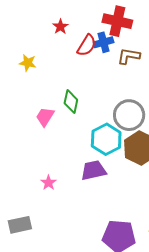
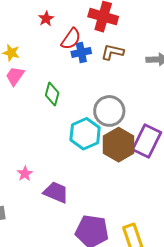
blue cross: (104, 42) -> (81, 52), moved
pink trapezoid: (45, 117) -> (15, 76), moved
purple trapezoid: (93, 170) -> (56, 192), moved, turned 32

